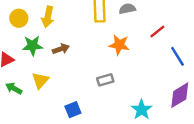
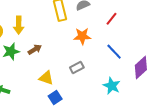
blue line: (178, 56) -> (114, 52), moved
yellow triangle: (40, 81) -> (46, 78), moved, turned -42

